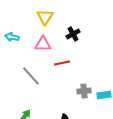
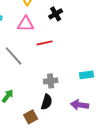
gray cross: (84, 91) -> (51, 81), moved

